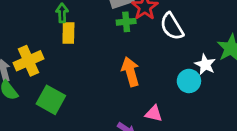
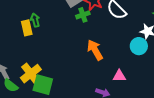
yellow rectangle: (68, 33) -> (27, 28), moved
yellow cross: (28, 61) -> (31, 74), moved

